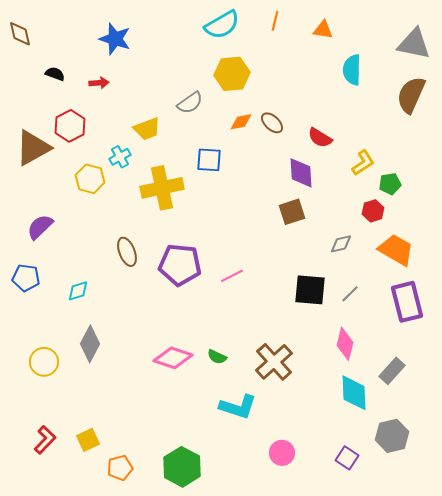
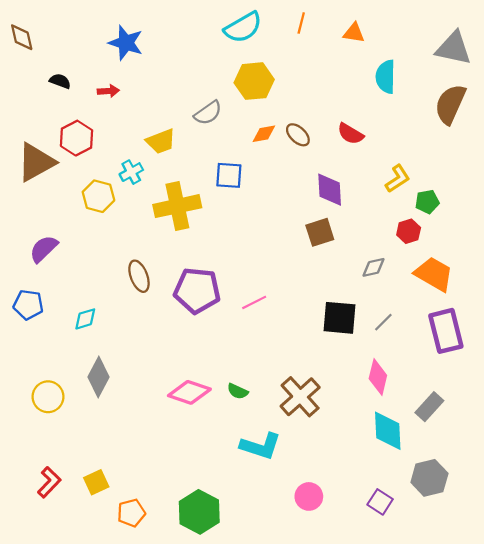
red semicircle: (320, 138) -> (351, 134), moved

